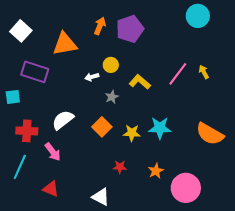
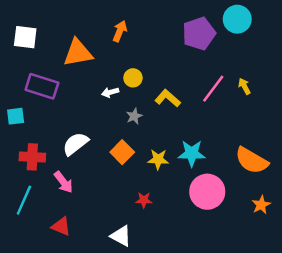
purple pentagon: (130, 29) -> (199, 34), moved
white square: (21, 31) -> (25, 37), turned -35
orange star: (156, 171) -> (261, 205), moved
pink circle: (186, 188) -> (207, 192), moved

